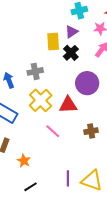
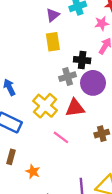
purple triangle: (72, 32) -> (53, 15), moved
black cross: (71, 53) -> (82, 60), moved, turned -35
gray cross: (35, 71) -> (68, 77), moved

